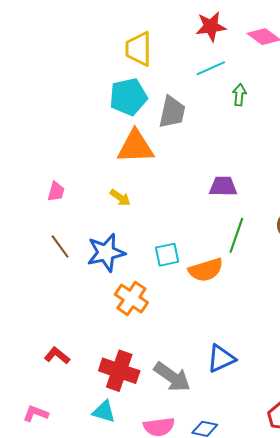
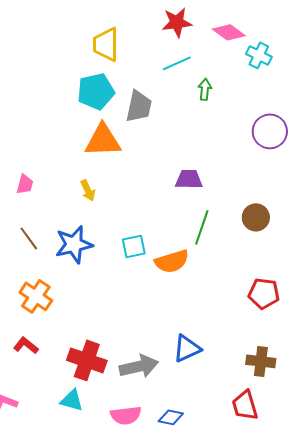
yellow arrow: (120, 198) -> (88, 190), turned 30
orange cross: (131, 298) -> (36, 296), moved
gray arrow: (172, 377) -> (139, 366), turned -48

